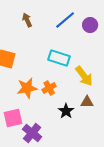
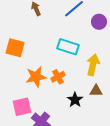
purple circle: (90, 25) -> (99, 22), moved
yellow arrow: (84, 76) -> (93, 65), turned -130

